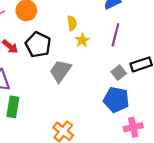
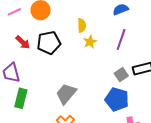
black pentagon: (38, 45) -> (49, 43), turned 30
gray trapezoid: (60, 71) -> (66, 94), moved

